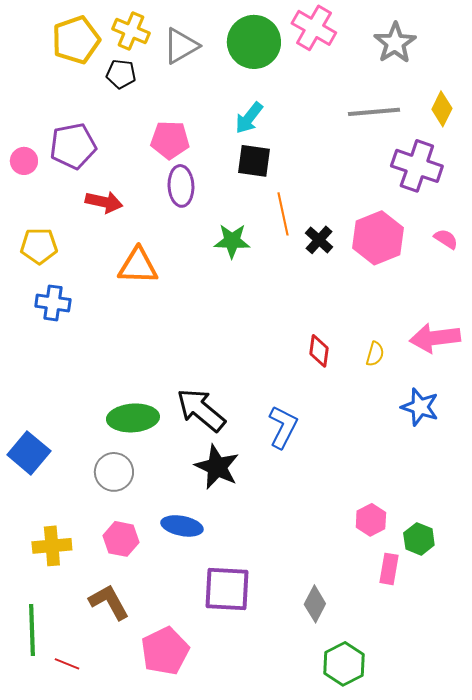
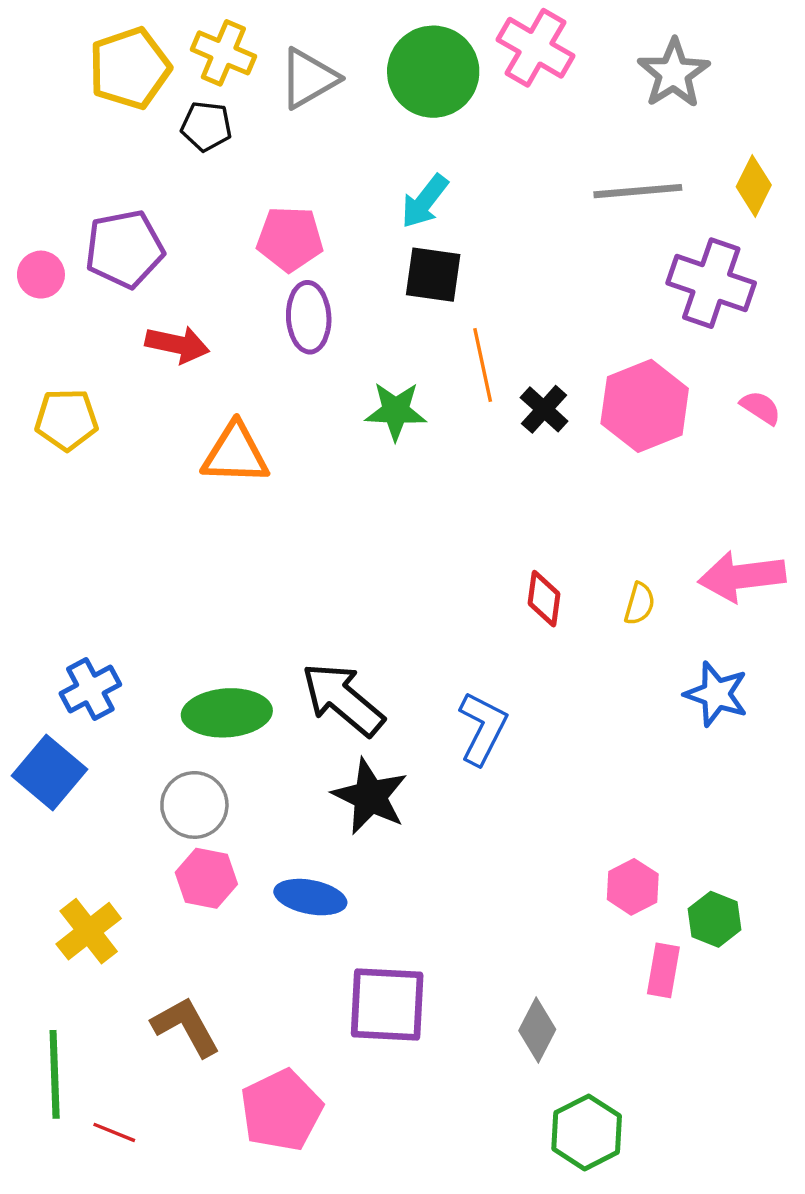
blue cross: (53, 303) -> (90, 689), moved, turned -36
pink hexagon: (121, 539) -> (206, 878), moved
yellow cross: (52, 546) -> (89, 931), turned -33

